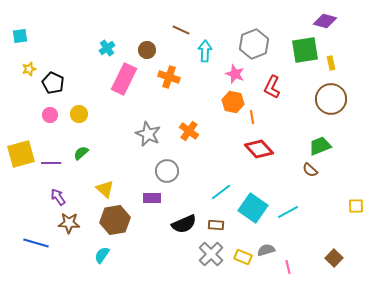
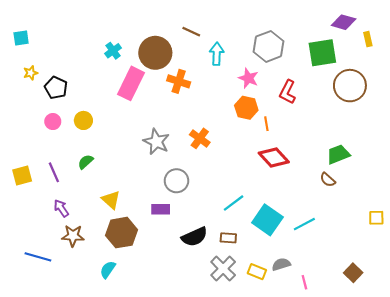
brown circle: (147, 50) -> (155, 53), size x1.8
yellow rectangle: (331, 63) -> (368, 39), moved
brown circle: (331, 99) -> (350, 86), moved
yellow square: (21, 154) -> (22, 175), moved, size x0.7
purple line: (51, 163) -> (54, 172), turned 66

